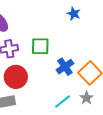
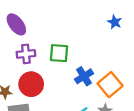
blue star: (74, 14) -> (115, 22), moved

